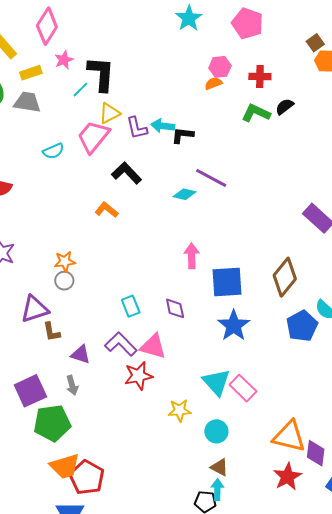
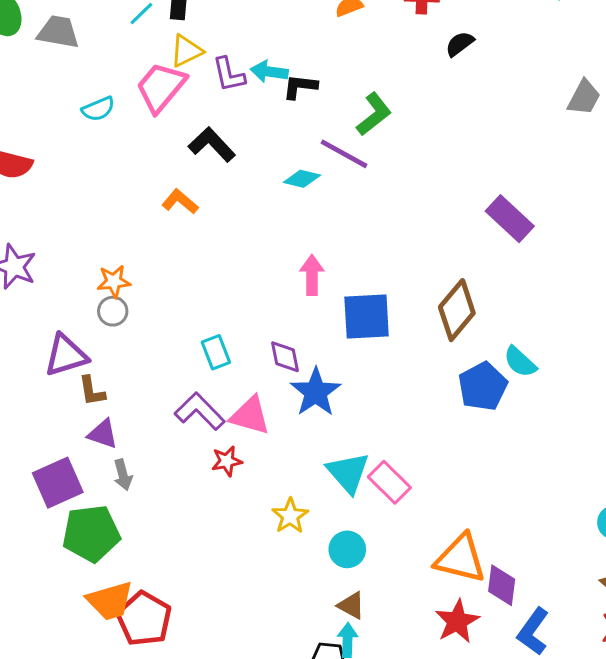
green L-shape: (256, 113) -> (374, 114), moved, turned 116
blue star: (234, 326) -> (316, 392), moved
purple triangle: (81, 355) -> (103, 434), moved
red star: (139, 376) -> (227, 461), size x0.7
yellow star: (180, 410) -> (290, 516), turned -30

